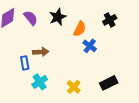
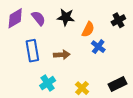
black star: (58, 17) -> (66, 17), turned 30
brown arrow: (41, 52) -> (62, 55), moved
blue rectangle: (25, 63) -> (32, 51), moved, size x1.5

